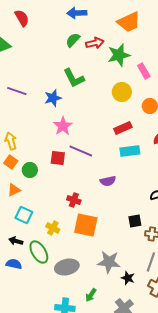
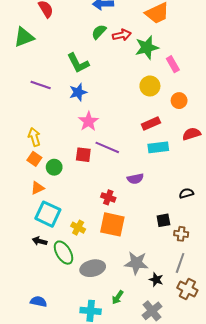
green L-shape: (74, 78) -> (78, 63), moved
red cross: (74, 200) -> (108, 197), moved
cyan square: (24, 215) -> (48, 214), size x1.4
blue semicircle: (14, 264) -> (39, 301), moved

